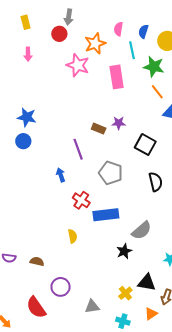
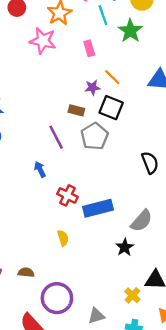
green star: (154, 67) -> (130, 31), turned 30
pink rectangle: (117, 77) -> (89, 48), size x0.6
orange line: (157, 92) -> (112, 77), moved
purple star: (119, 123) -> (92, 88), moved
black square: (145, 145) -> (111, 108), moved
gray pentagon: (111, 173) -> (95, 136), moved, turned 30
purple circle: (61, 287) -> (57, 298), size x1.4

